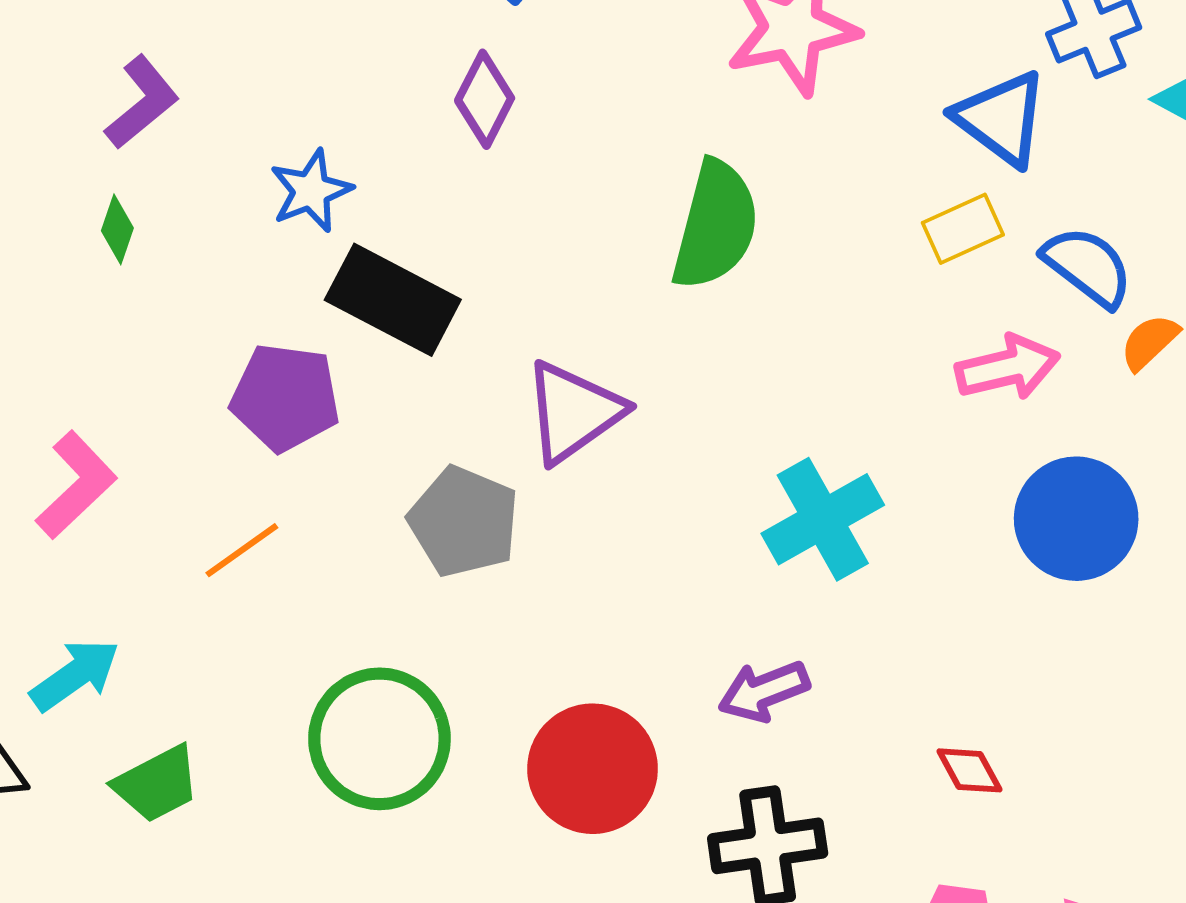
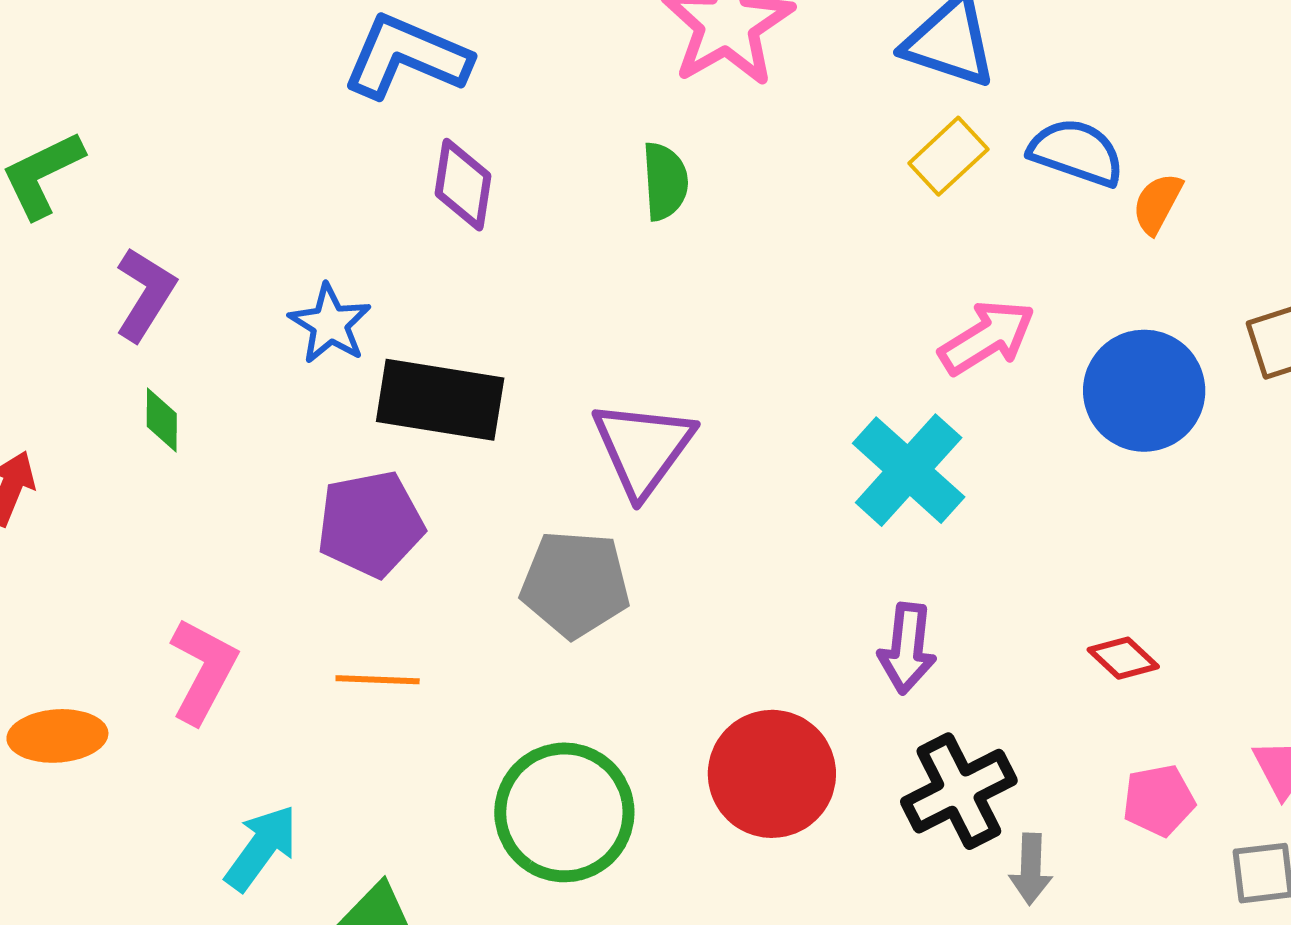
green semicircle: (715, 225) -> (665, 181), moved, size x0.6
pink arrow: (1008, 368) -> (987, 337), moved
orange line: (242, 550) -> (378, 680), turned 56
purple arrow: (764, 691) -> (907, 648), turned -44

